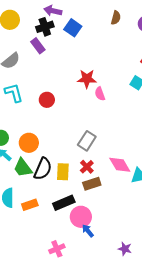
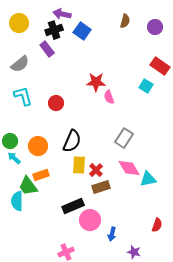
gray rectangle: (87, 141) -> (124, 138), moved
green trapezoid: (23, 168) -> (28, 186), moved
black semicircle: (43, 169) -> (72, 141), moved
yellow rectangle: (63, 172) -> (79, 165), moved
orange rectangle: (30, 205) -> (41, 175), moved
blue arrow: (88, 231) -> (112, 234), moved, turned -128

